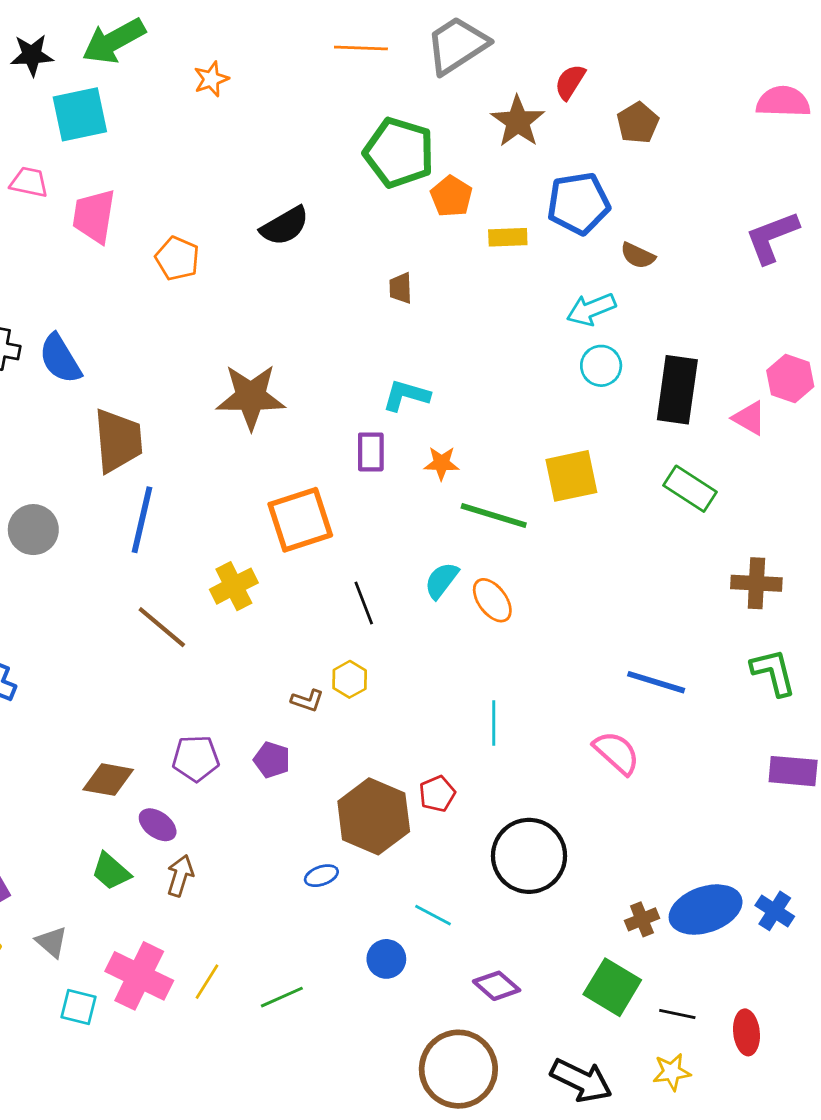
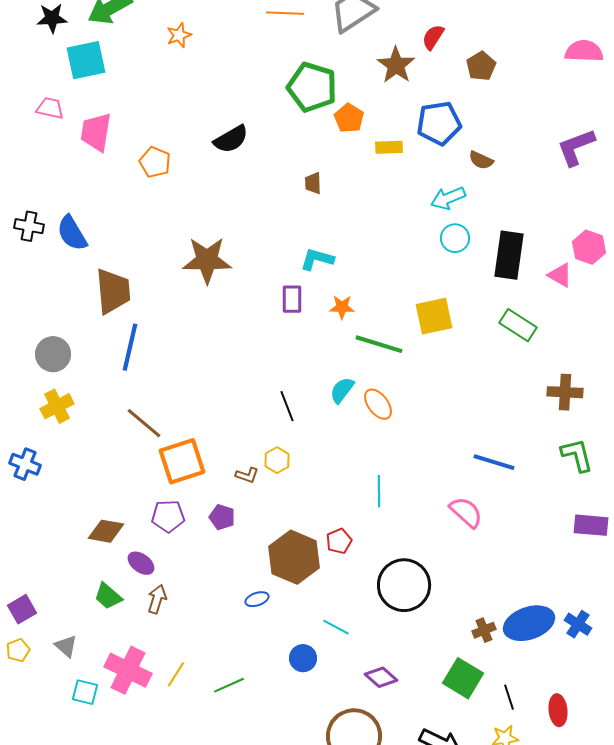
orange square: (300, 520) -> (182, 461), moved
yellow cross: (234, 586) -> (57, 406), moved
black line: (677, 1014) -> (509, 697), turned 60

